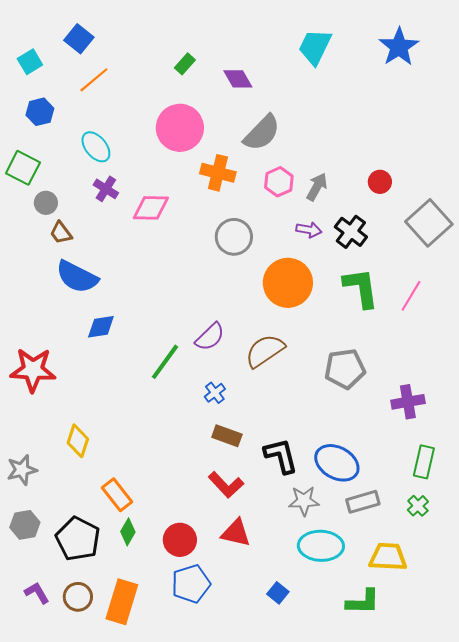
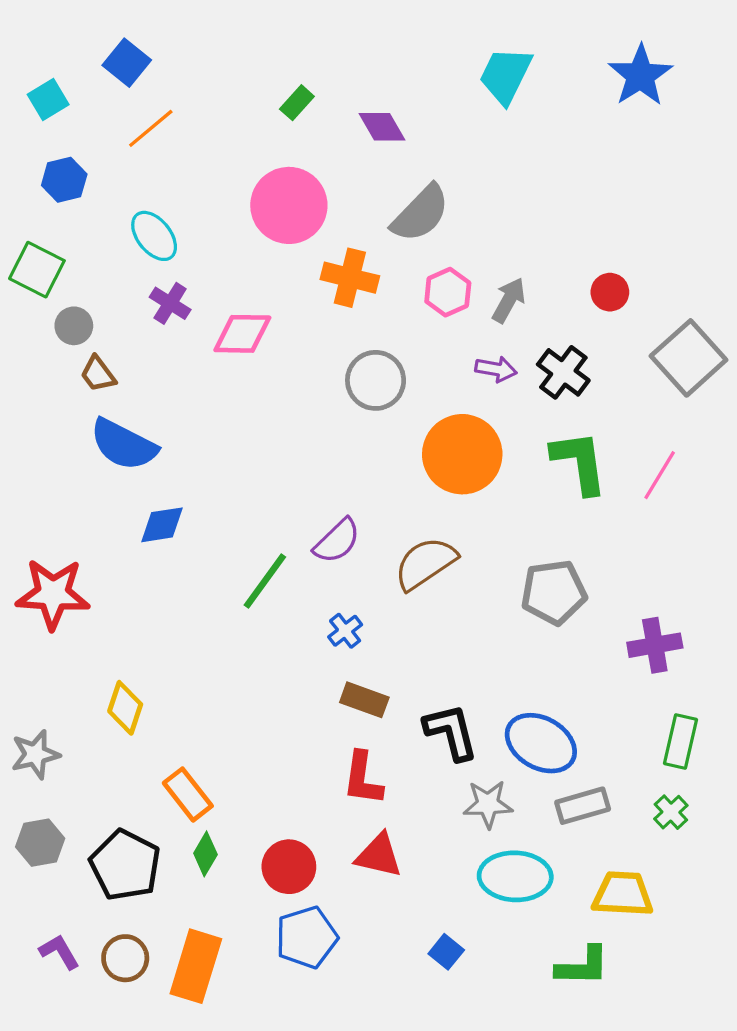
red L-shape: (226, 485) -> (363, 778), turned 51

